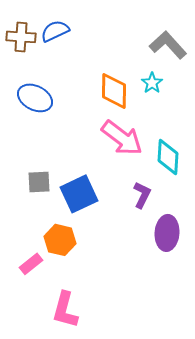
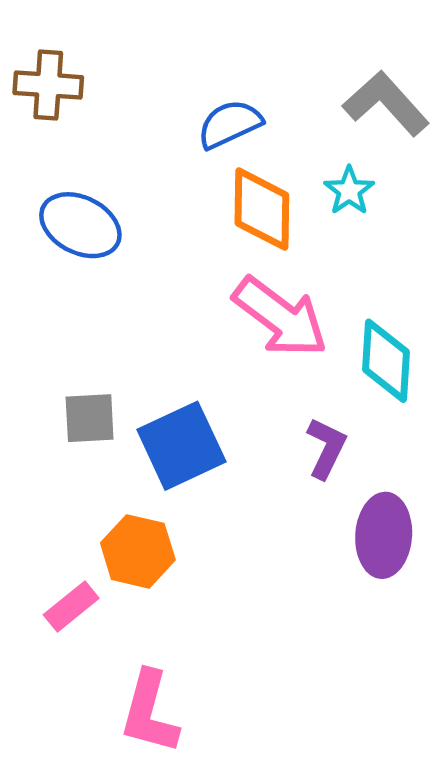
blue semicircle: (55, 31) -> (230, 124), moved

